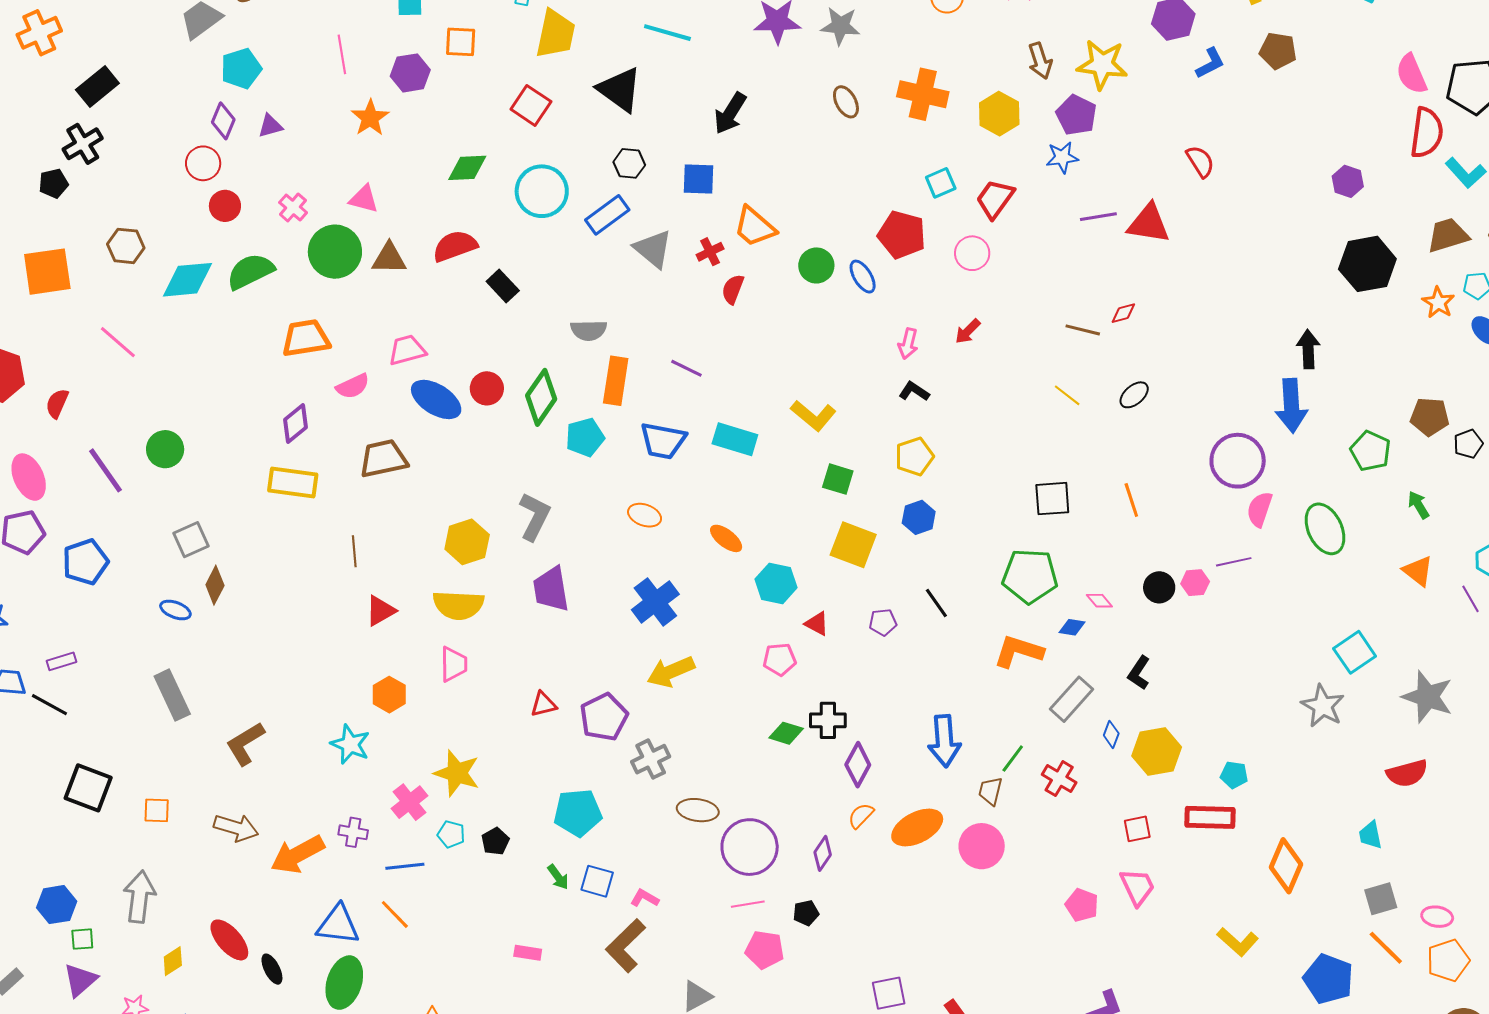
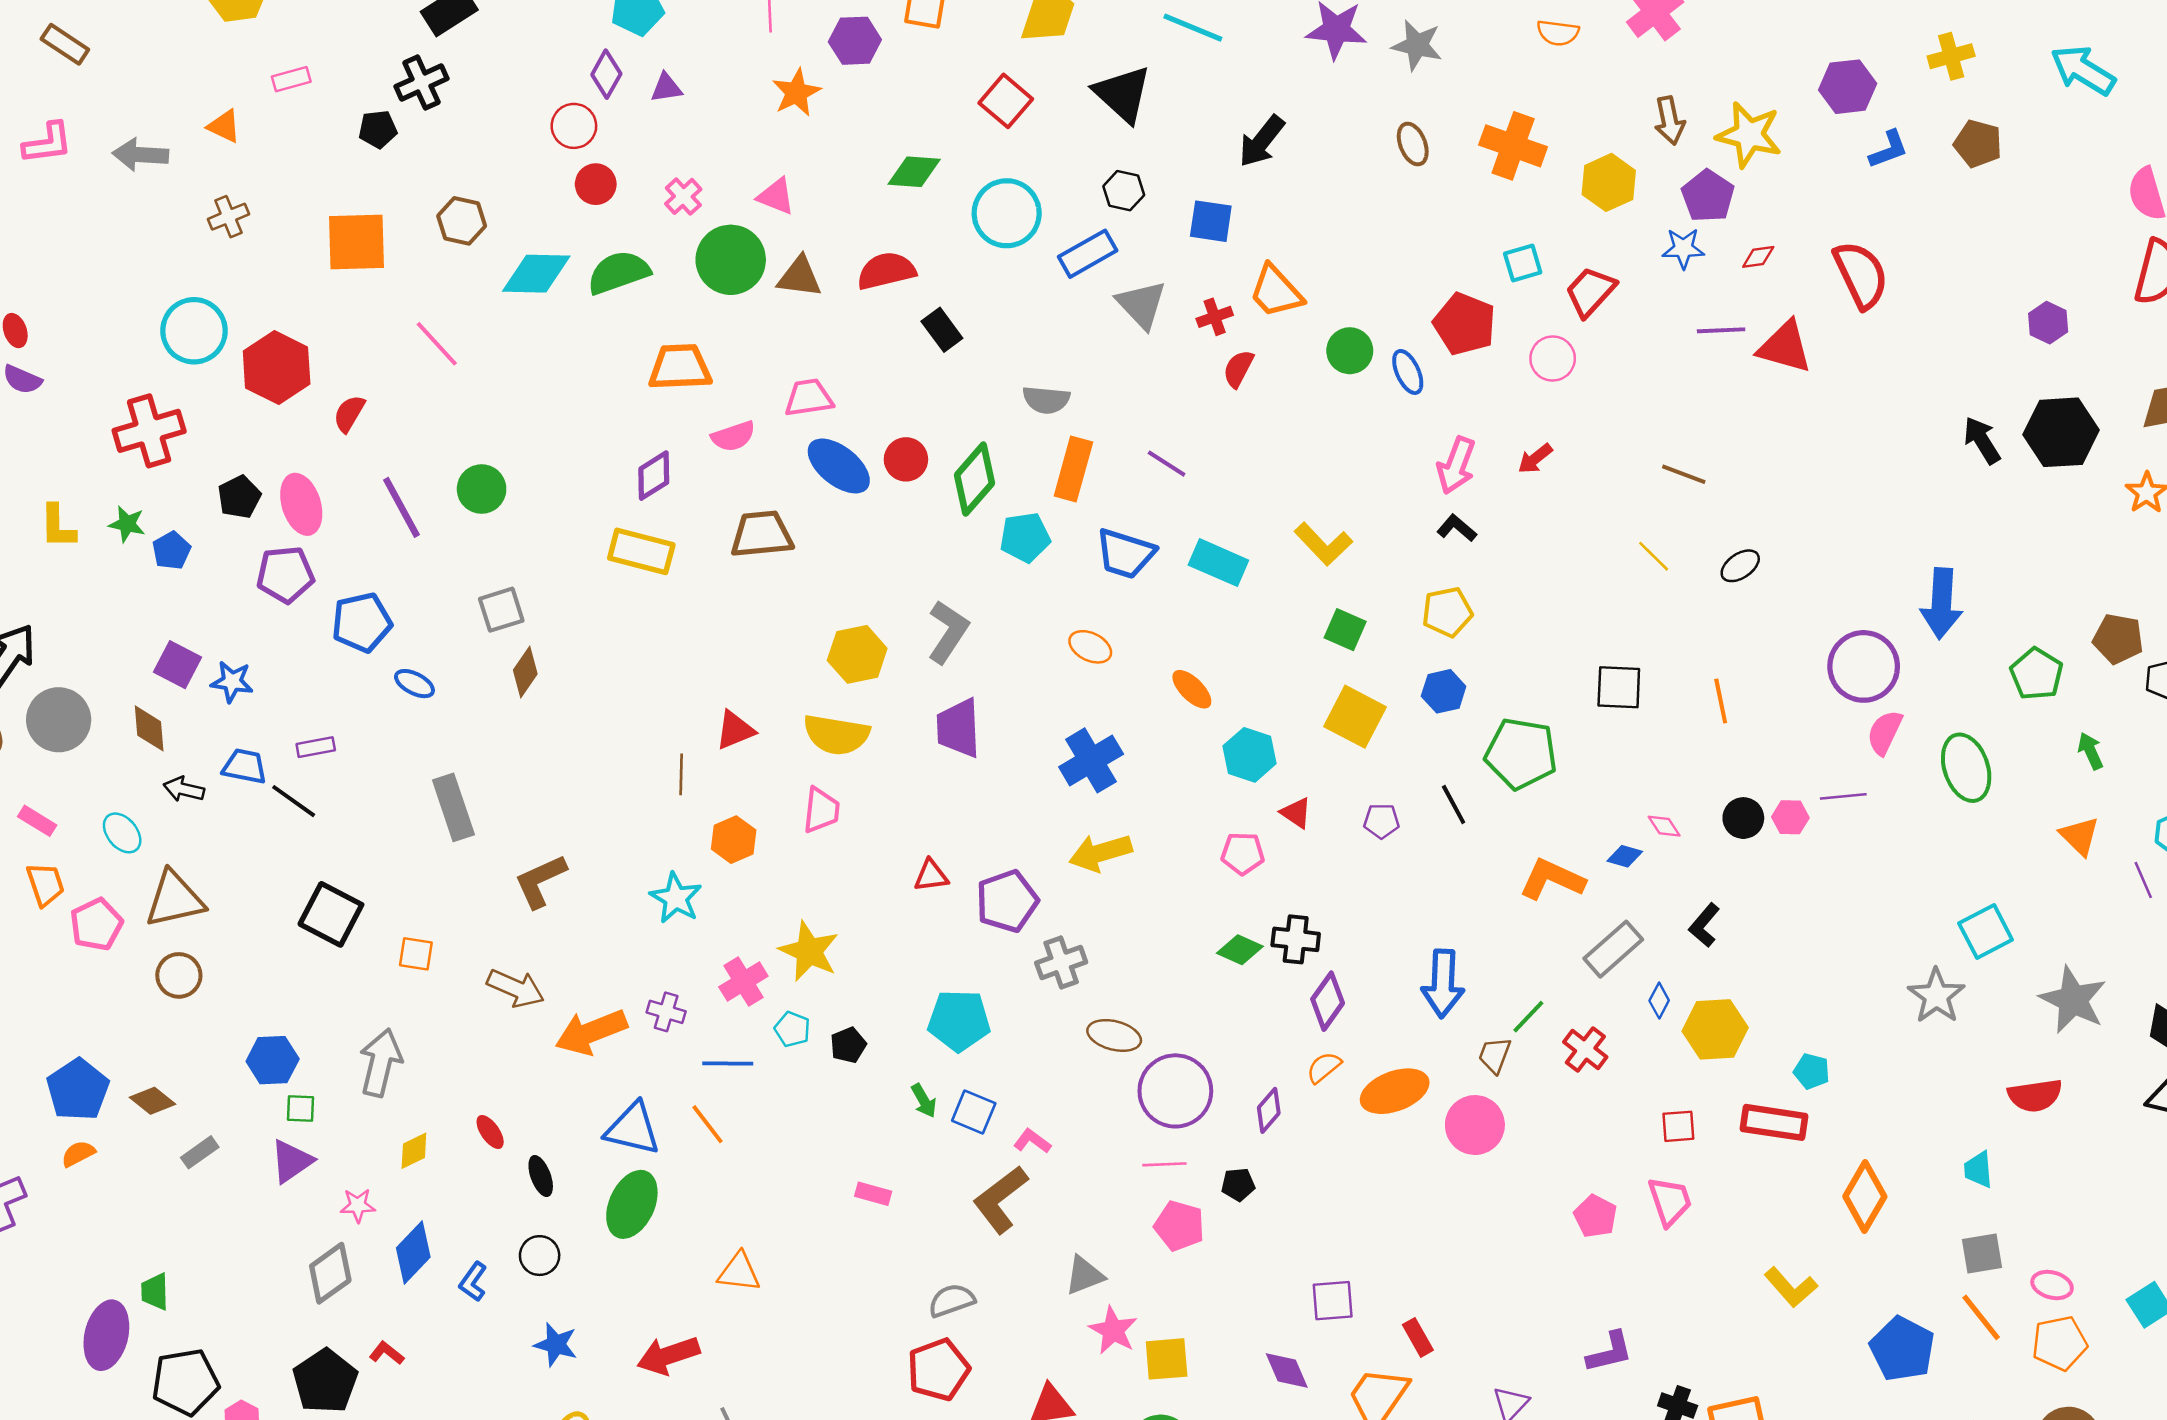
red semicircle: (1200, 161) -> (1861, 275), size x1.6
red diamond: (1123, 313) -> (1758, 257), moved
pink arrow: (908, 344) -> (1456, 465), size x1.4
black arrow: (1308, 349) -> (1982, 440), moved, turned -36
brown line: (354, 551) -> (681, 774), moved
green pentagon: (1030, 576) -> (1521, 754), moved
blue ellipse: (175, 610) -> (415, 684), moved
red ellipse: (229, 940) -> (490, 1132), size x0.6

